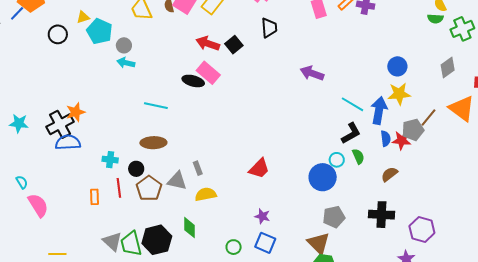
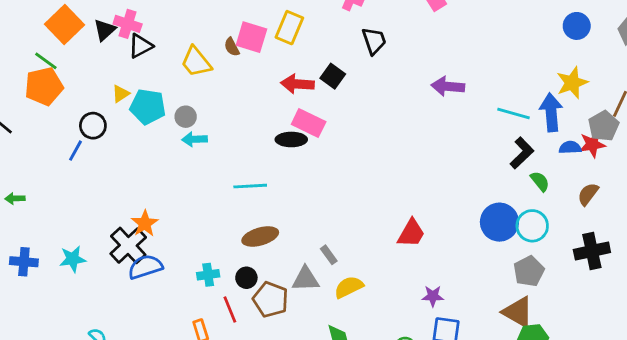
blue line: (17, 13) -> (75, 151), moved
blue circle: (397, 66) -> (577, 26), moved
blue semicircle: (386, 139) -> (570, 148), turned -70
cyan circle: (337, 160) -> (532, 226), moved, size x1.5

